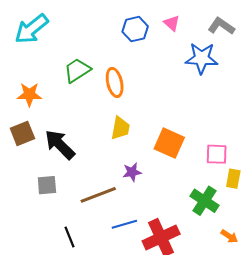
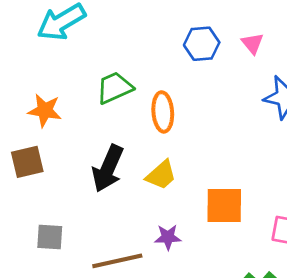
yellow trapezoid: (120, 128) -> (161, 175), turned 30
orange square: (169, 143) -> (224, 205), turned -32
black arrow: (60, 145) -> (108, 168), moved, turned -120

